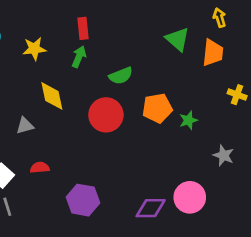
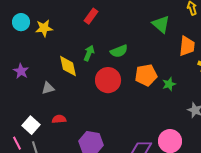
red rectangle: (83, 28) -> (91, 16), turned 42
yellow star: (34, 49) -> (44, 28), moved
orange trapezoid: (213, 53) -> (187, 46), moved
green arrow: (79, 57) -> (89, 53), moved

